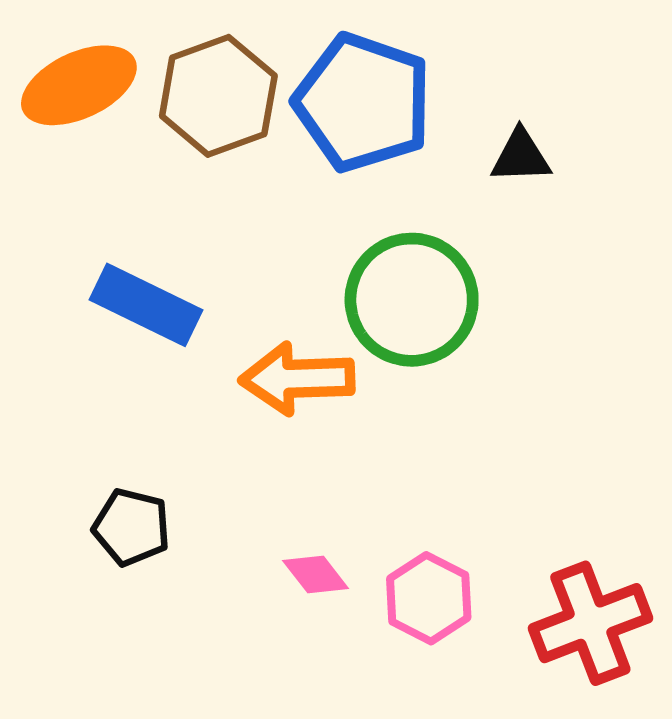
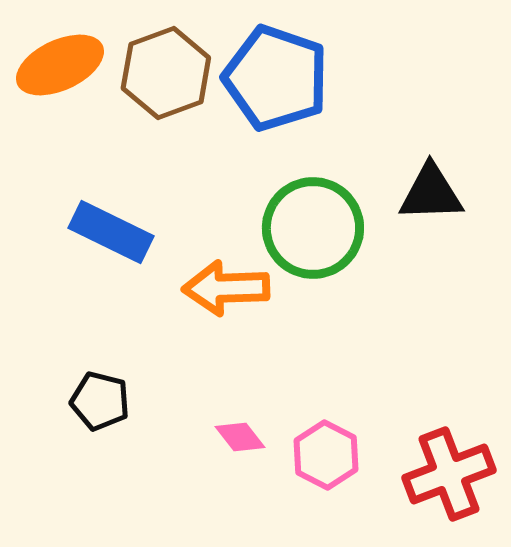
black triangle: (521, 156) -> (431, 193), moved, size x1.4

